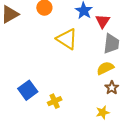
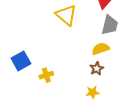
brown star: (112, 88) -> (97, 69), moved

